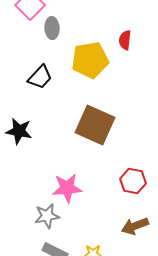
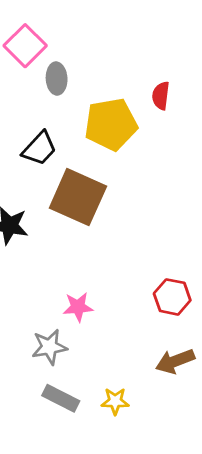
brown square: (95, 125) -> (78, 197), moved
pink star: (67, 188) -> (78, 307), size x0.7

